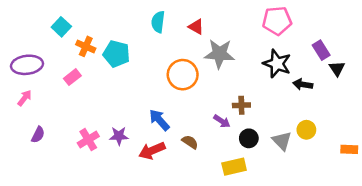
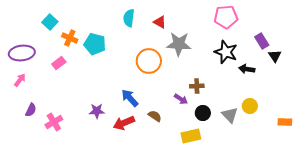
pink cross: (88, 140) -> (54, 122), moved

